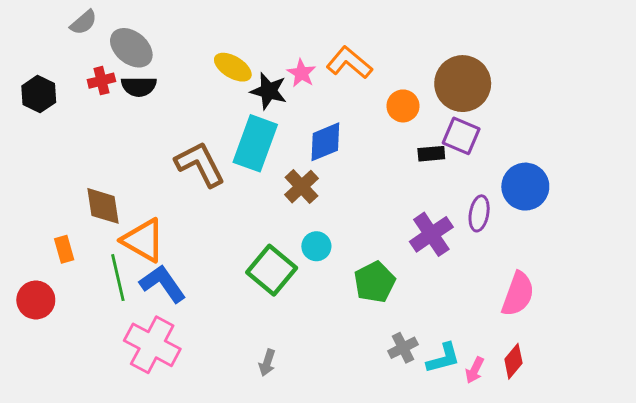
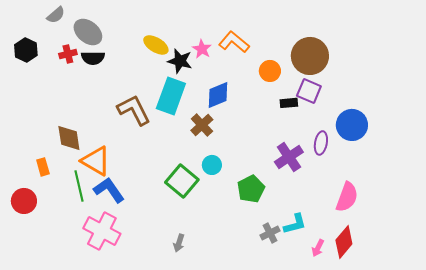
black hexagon: (39, 94) -> (26, 50), moved
cyan L-shape: (443, 358) -> (295, 224), moved
red diamond: (513, 361) -> (344, 242), size x1.4

